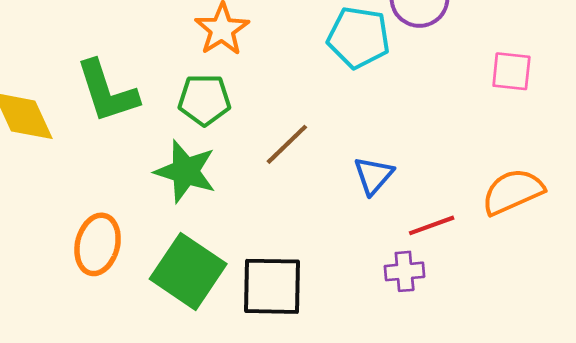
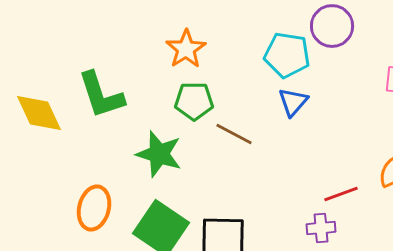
green pentagon: (204, 100) -> (194, 101), moved
brown line: (287, 144) -> (234, 134), turned 72
blue triangle: (373, 175) -> (293, 102), moved

